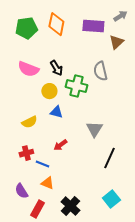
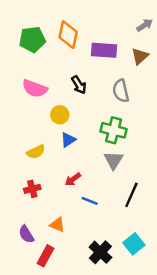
purple rectangle: (93, 26) -> (104, 50), moved
black arrow: (56, 68) -> (79, 85), moved
green cross: (76, 86) -> (114, 130), moved
blue triangle: (56, 112) -> (68, 140), turned -48
blue line: (42, 164) -> (90, 201), moved
black cross: (70, 206) -> (100, 252), moved

